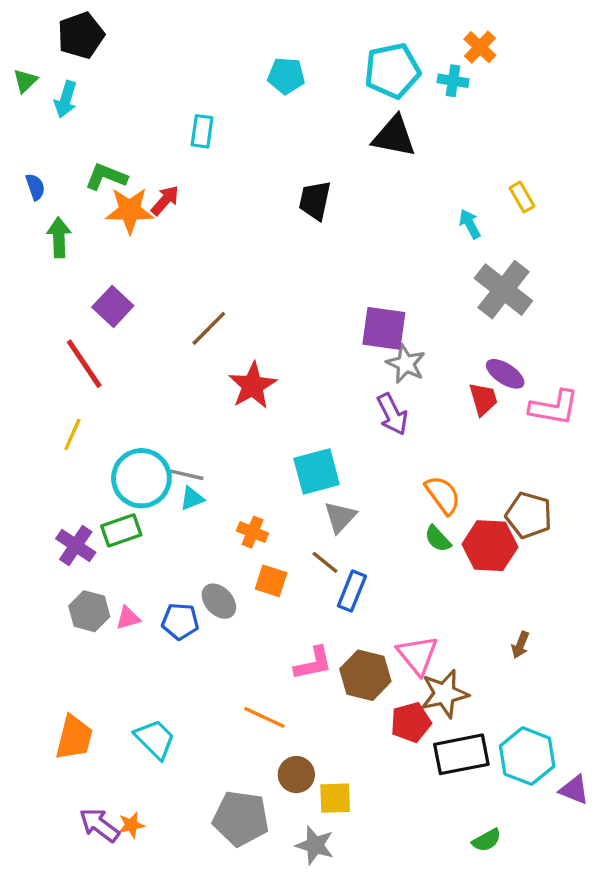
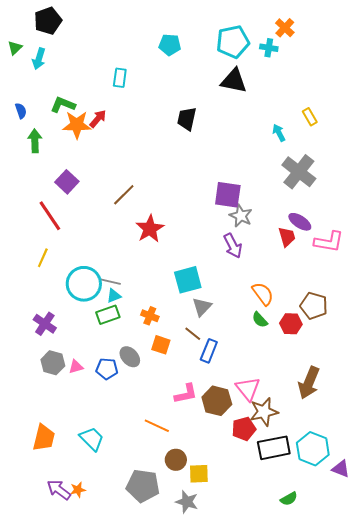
green rectangle: (121, 530) -> (108, 315), moved
red hexagon: (490, 546) -> (291, 324), size x0.7
brown arrow: (520, 645) -> (309, 383), size x2.0

